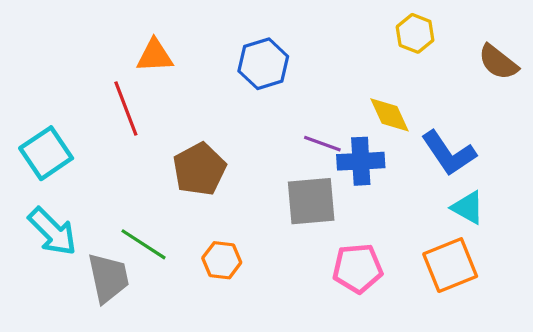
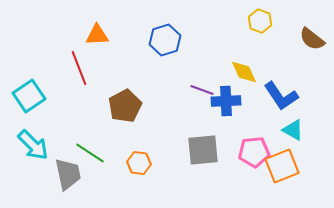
gray square: (311, 201) -> (203, 150), moved
pink pentagon: (358, 268) -> (254, 152), moved

